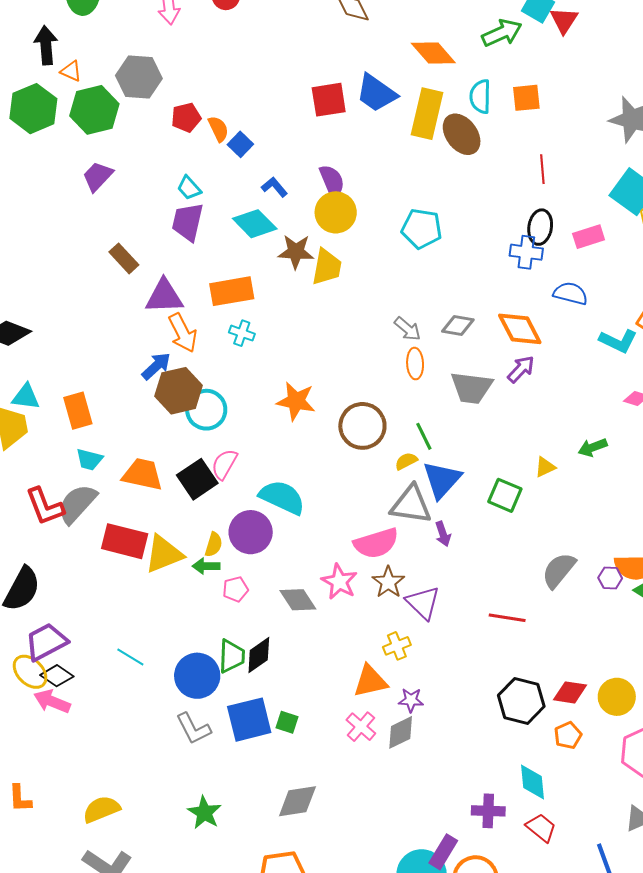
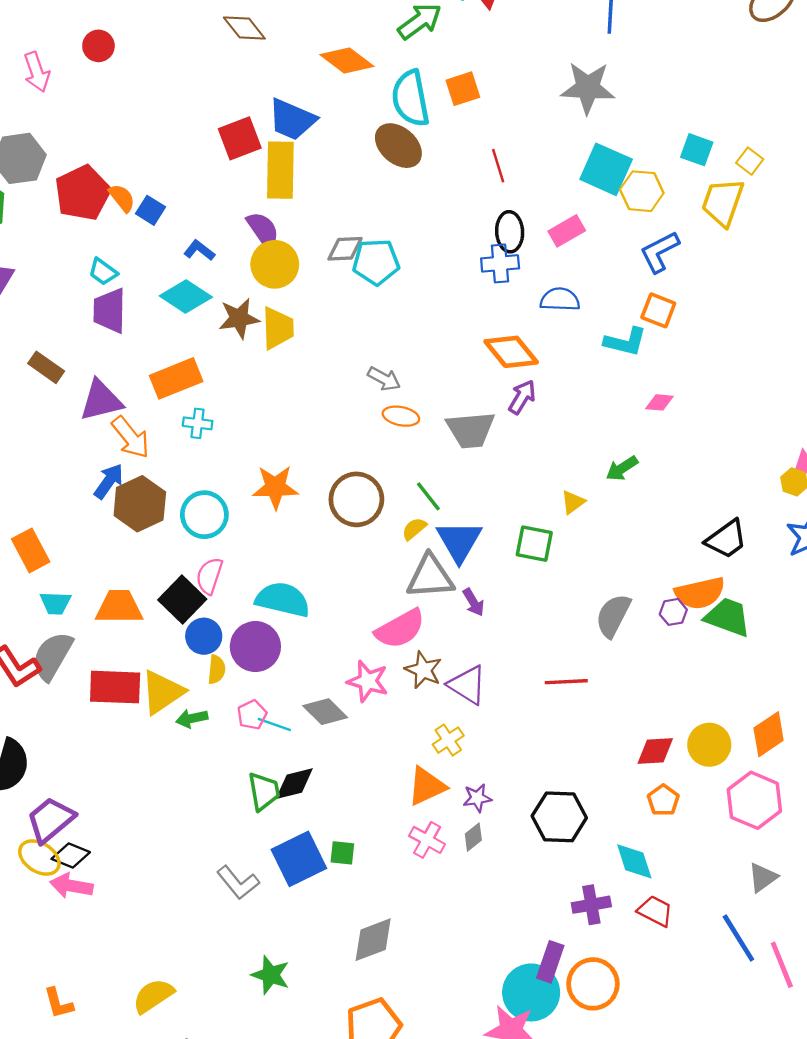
cyan semicircle: (480, 96) -> (411, 98), size x1.4
yellow rectangle: (427, 114) -> (280, 170), moved
red pentagon: (186, 118) -> (83, 193), size x1.6
gray diamond: (458, 325) -> (345, 249), moved
orange ellipse: (415, 364) -> (401, 416), turned -64
cyan circle: (206, 410) -> (204, 515), moved
green arrow: (206, 566) -> (192, 718), moved
black diamond: (259, 655) -> (294, 784), turned 33
cyan line: (130, 657) -> (274, 724), moved
blue circle: (197, 676) -> (204, 636), moved, size x0.7
black hexagon: (521, 701) -> (559, 817), moved
gray diamond: (401, 732) -> (473, 837), size x0.7

